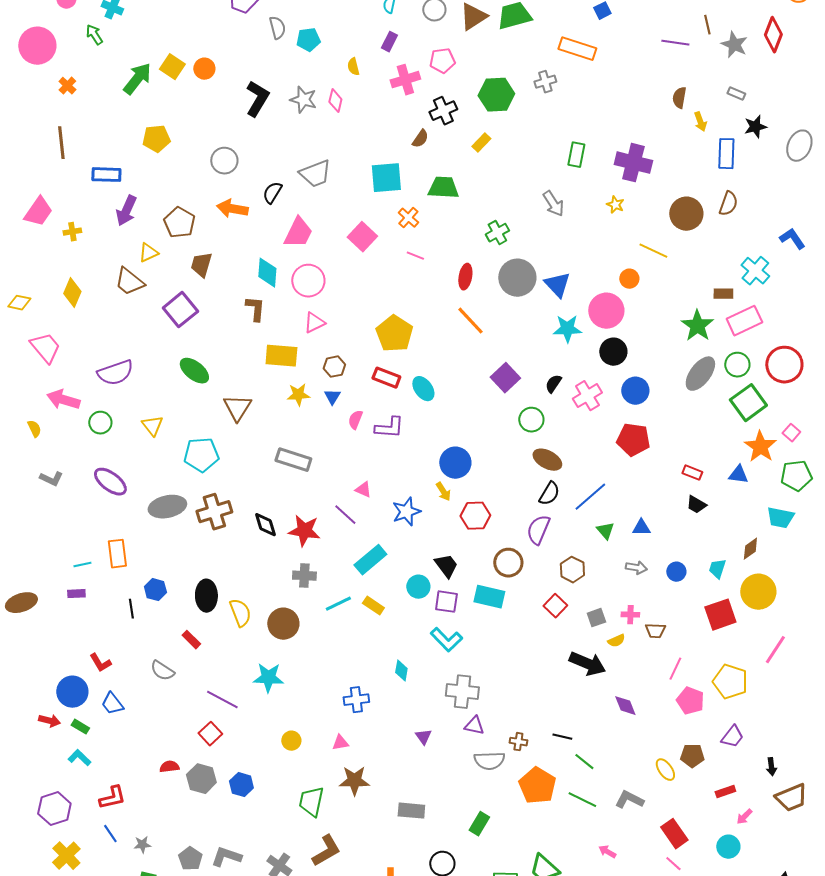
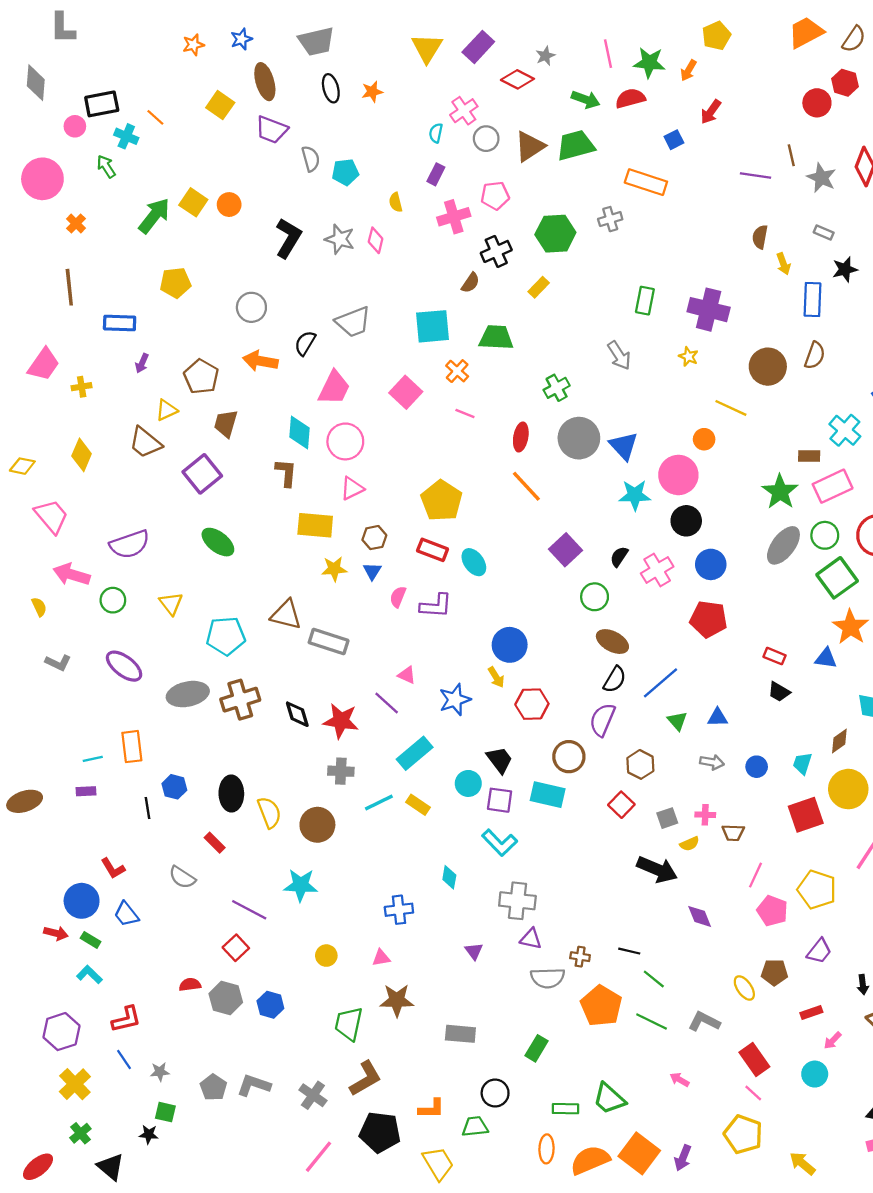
purple arrow: (126, 211) -> (142, 363), size x0.6
brown triangle: (237, 408) -> (286, 615), moved, turned -48

